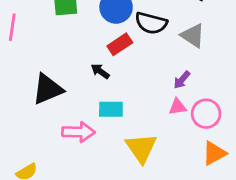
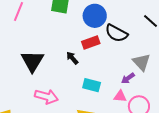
gray triangle: (193, 36) -> (141, 62), moved
black triangle: (48, 89) -> (32, 61), turned -50
cyan rectangle: (111, 109) -> (92, 85), moved

